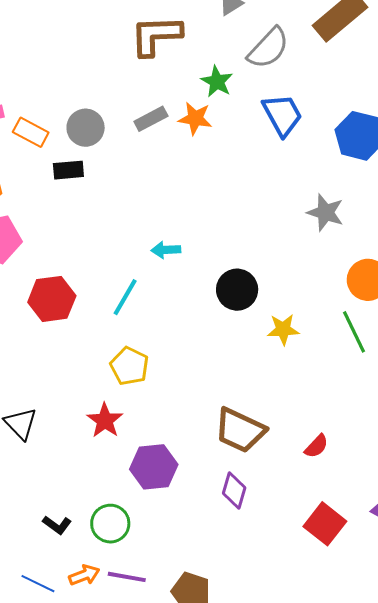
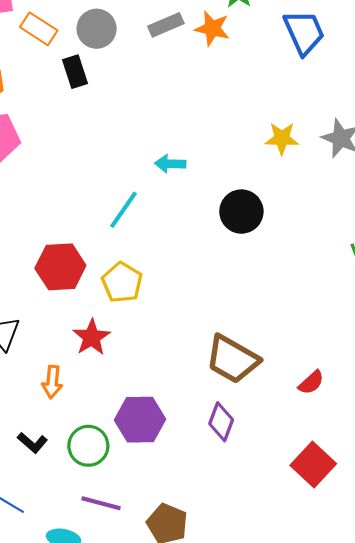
black rectangle: (68, 170) -> (75, 72), turned 72
red hexagon: (52, 299) -> (60, 267), moved
yellow star: (283, 329) -> (282, 138), moved
purple hexagon: (154, 467) -> (140, 420), moved
orange arrow: (84, 575) -> (52, 382), moved, turned 112

